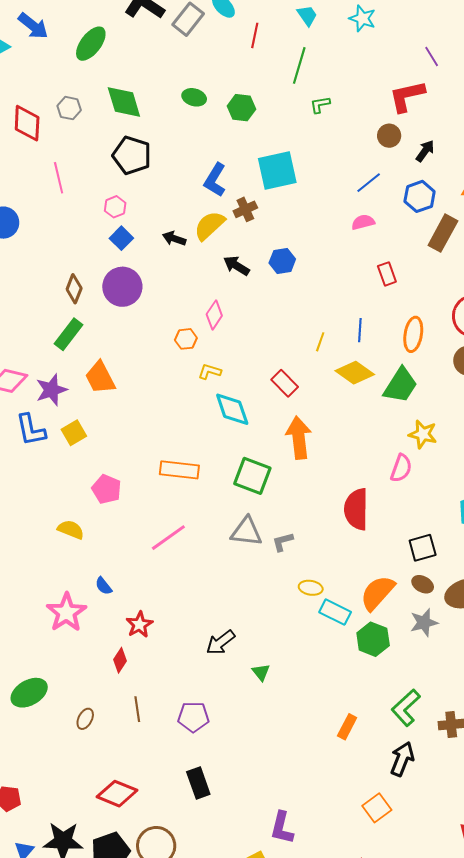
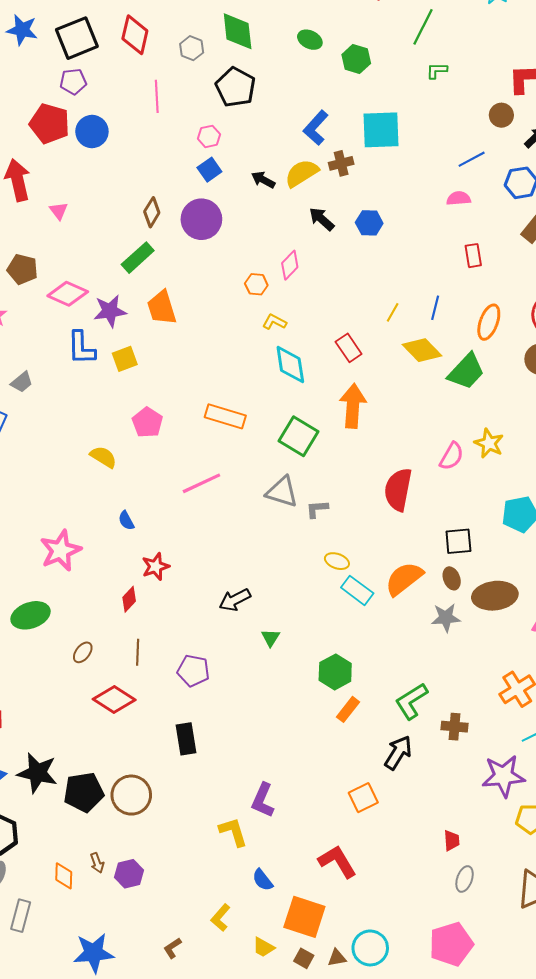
gray hexagon: (69, 108) -> (192, 48), moved
yellow star: (423, 434) -> (489, 443), moved
brown ellipse: (423, 584) -> (452, 578), turned 30
pink star: (66, 612) -> (61, 551), moved
green hexagon: (373, 639) -> (335, 672), moved
red diamond: (117, 794) -> (114, 699), moved

